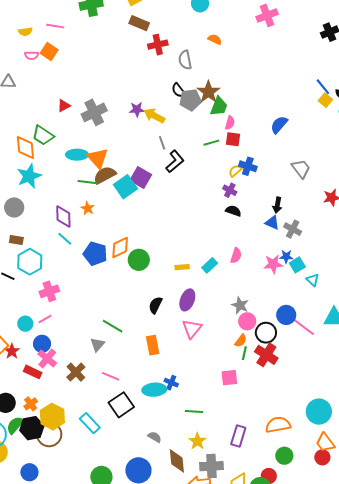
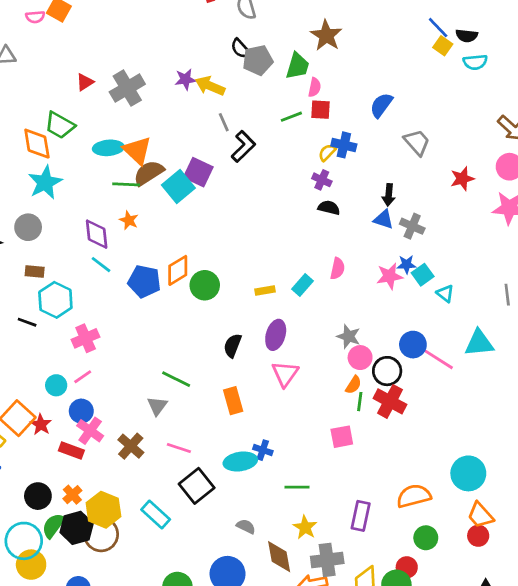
brown star: (208, 92) -> (326, 35), moved
blue semicircle: (279, 125) -> (381, 105), moved

